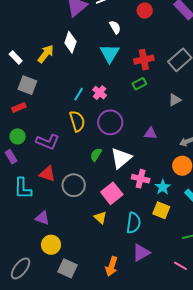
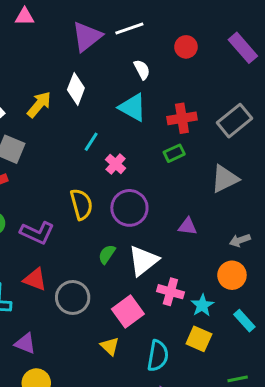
cyan triangle: (110, 53) -> (133, 107), turned -35
cyan line: (79, 94) -> (91, 142), moved
gray triangle: (175, 100) -> (225, 179), size x1.5

